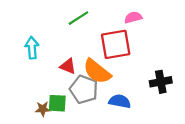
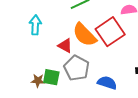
red square: (116, 44) -> (110, 32), turned -32
orange semicircle: (97, 71) -> (85, 35), moved

